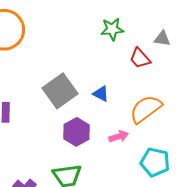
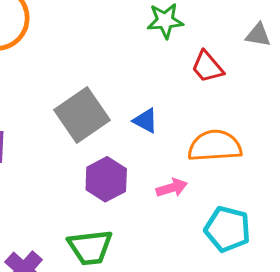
gray triangle: (162, 39) -> (258, 35), moved
orange semicircle: (146, 109) -> (215, 146), turned 32

